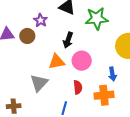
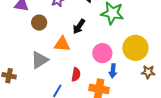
brown circle: (27, 36) -> (39, 23), moved
pink circle: (82, 61) -> (102, 53), moved

